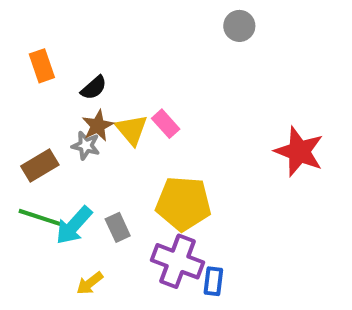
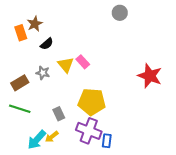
brown star: (98, 126) -> (35, 24), moved
cyan arrow: (74, 225) -> (37, 140), moved
yellow arrow: (90, 283) -> (52, 137), moved

